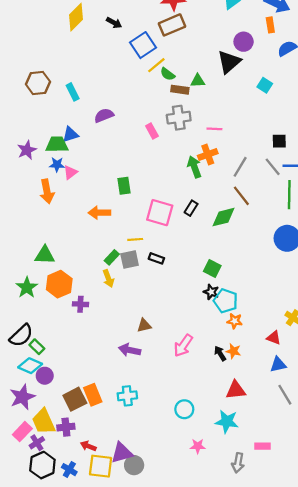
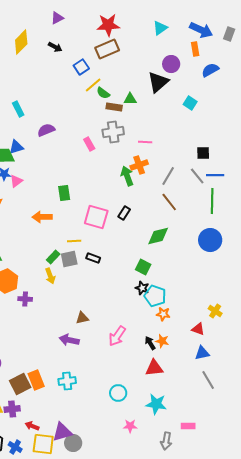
blue square: (143, 45) -> (81, 67), size x0.7
green diamond: (223, 217) -> (158, 236), moved
red triangle: (236, 390) -> (154, 368), moved

